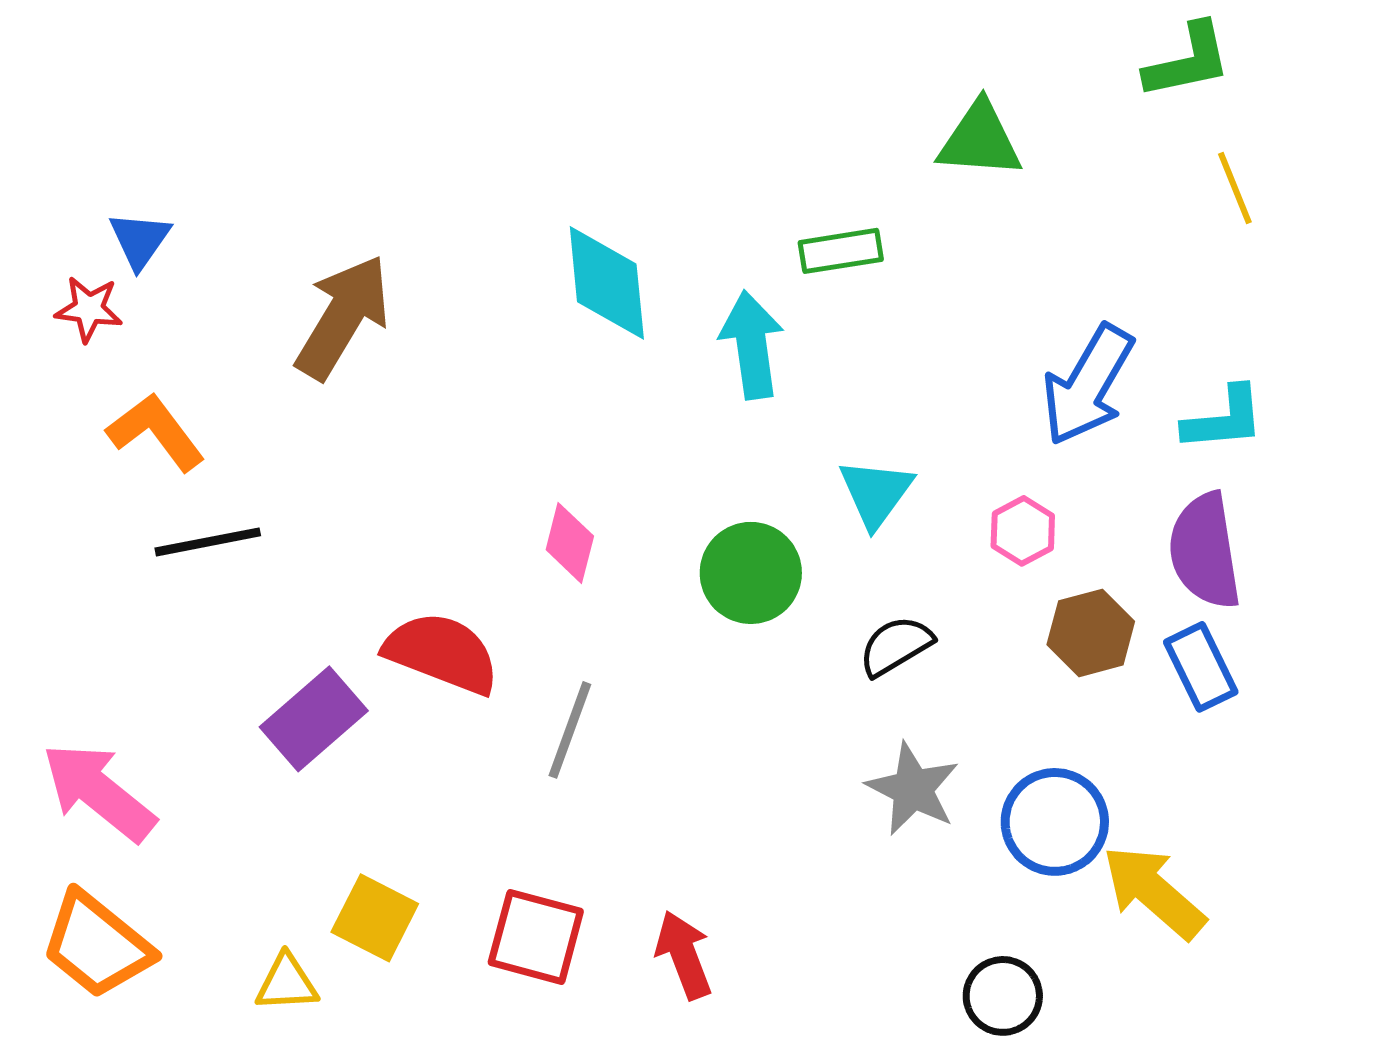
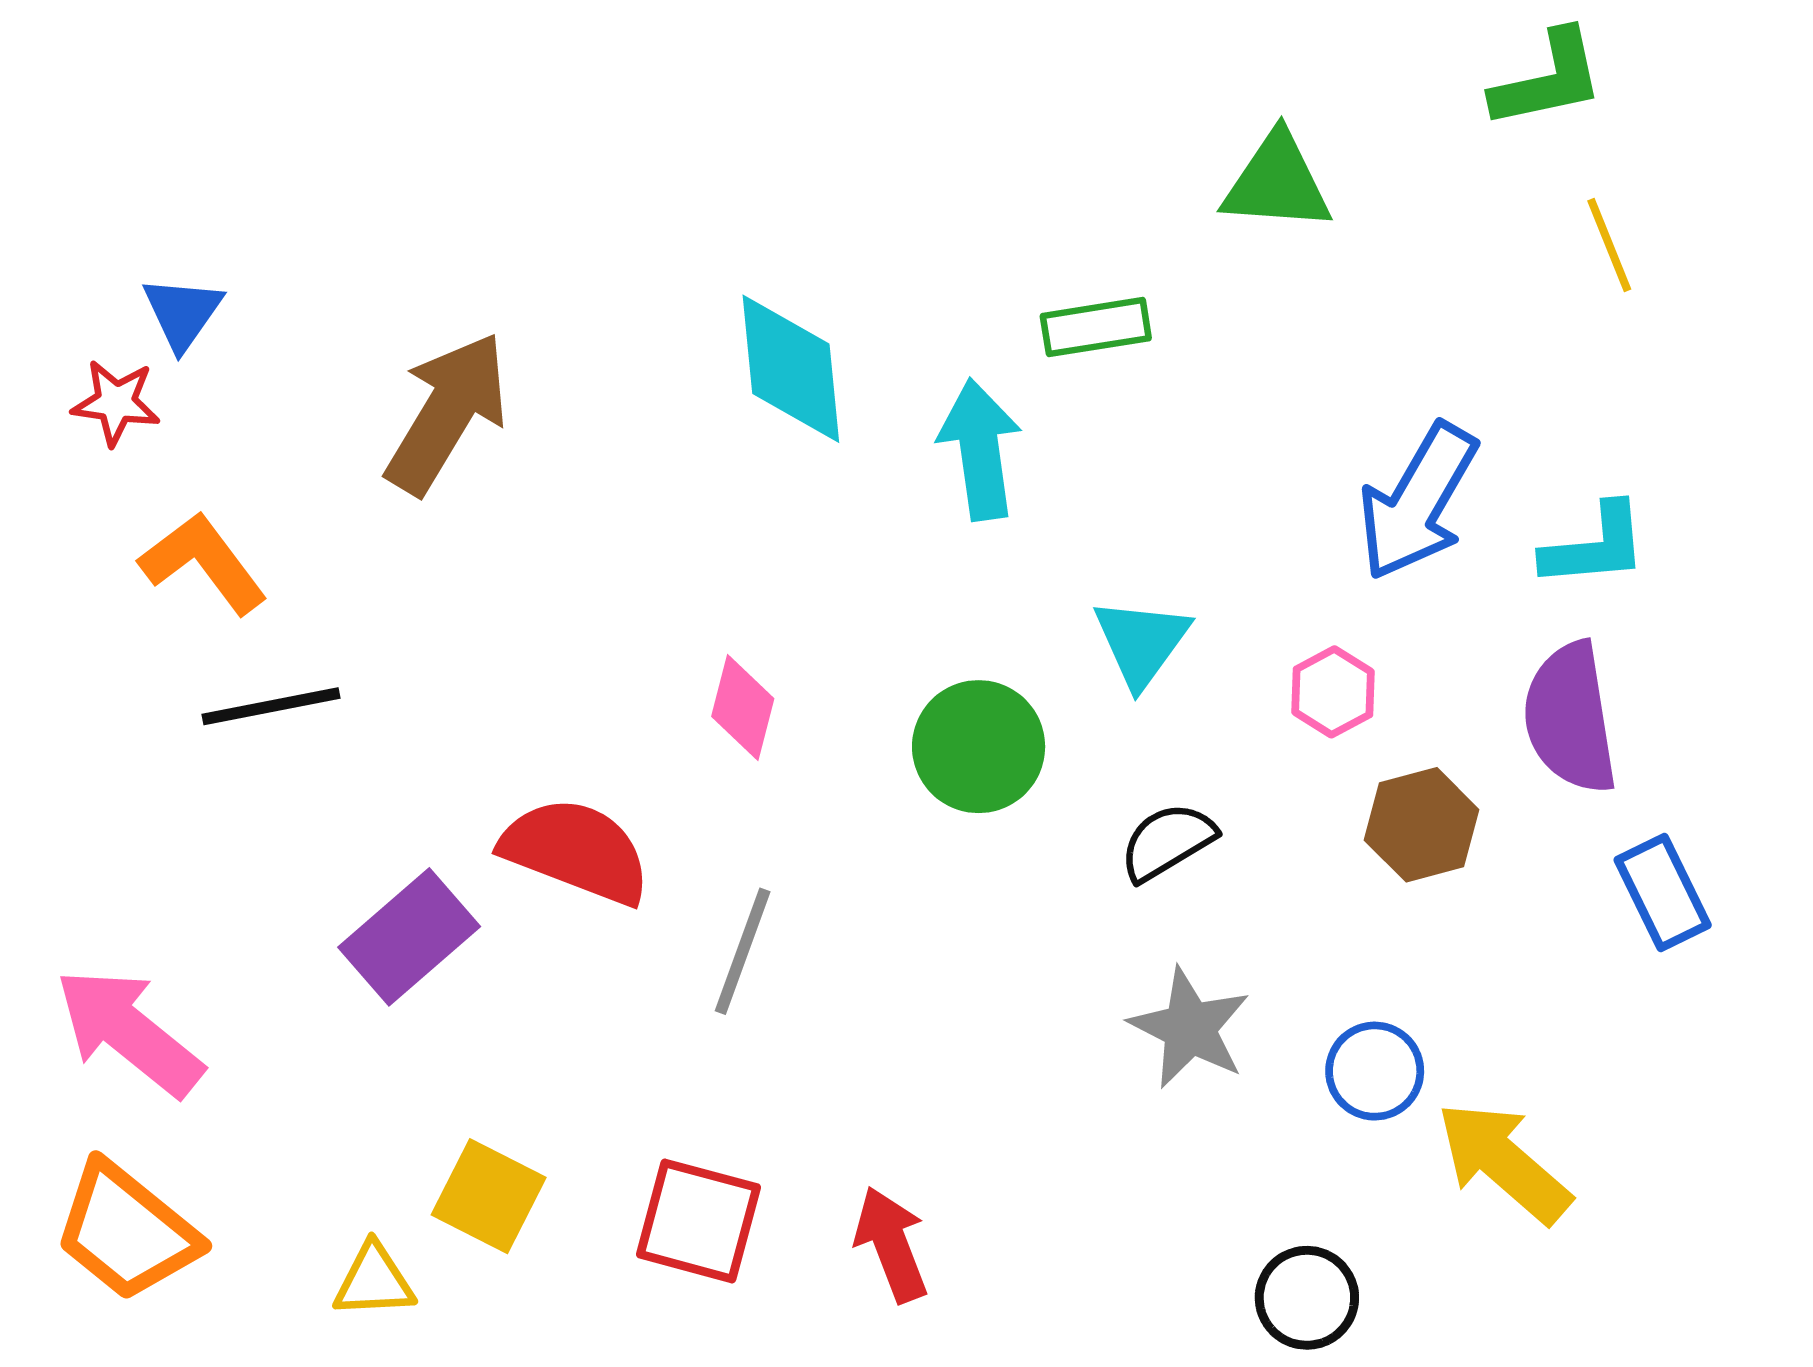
blue rectangle: (1201, 667) -> (1663, 893), moved
blue circle: (1055, 822) -> (1375, 1071), size x0.7

